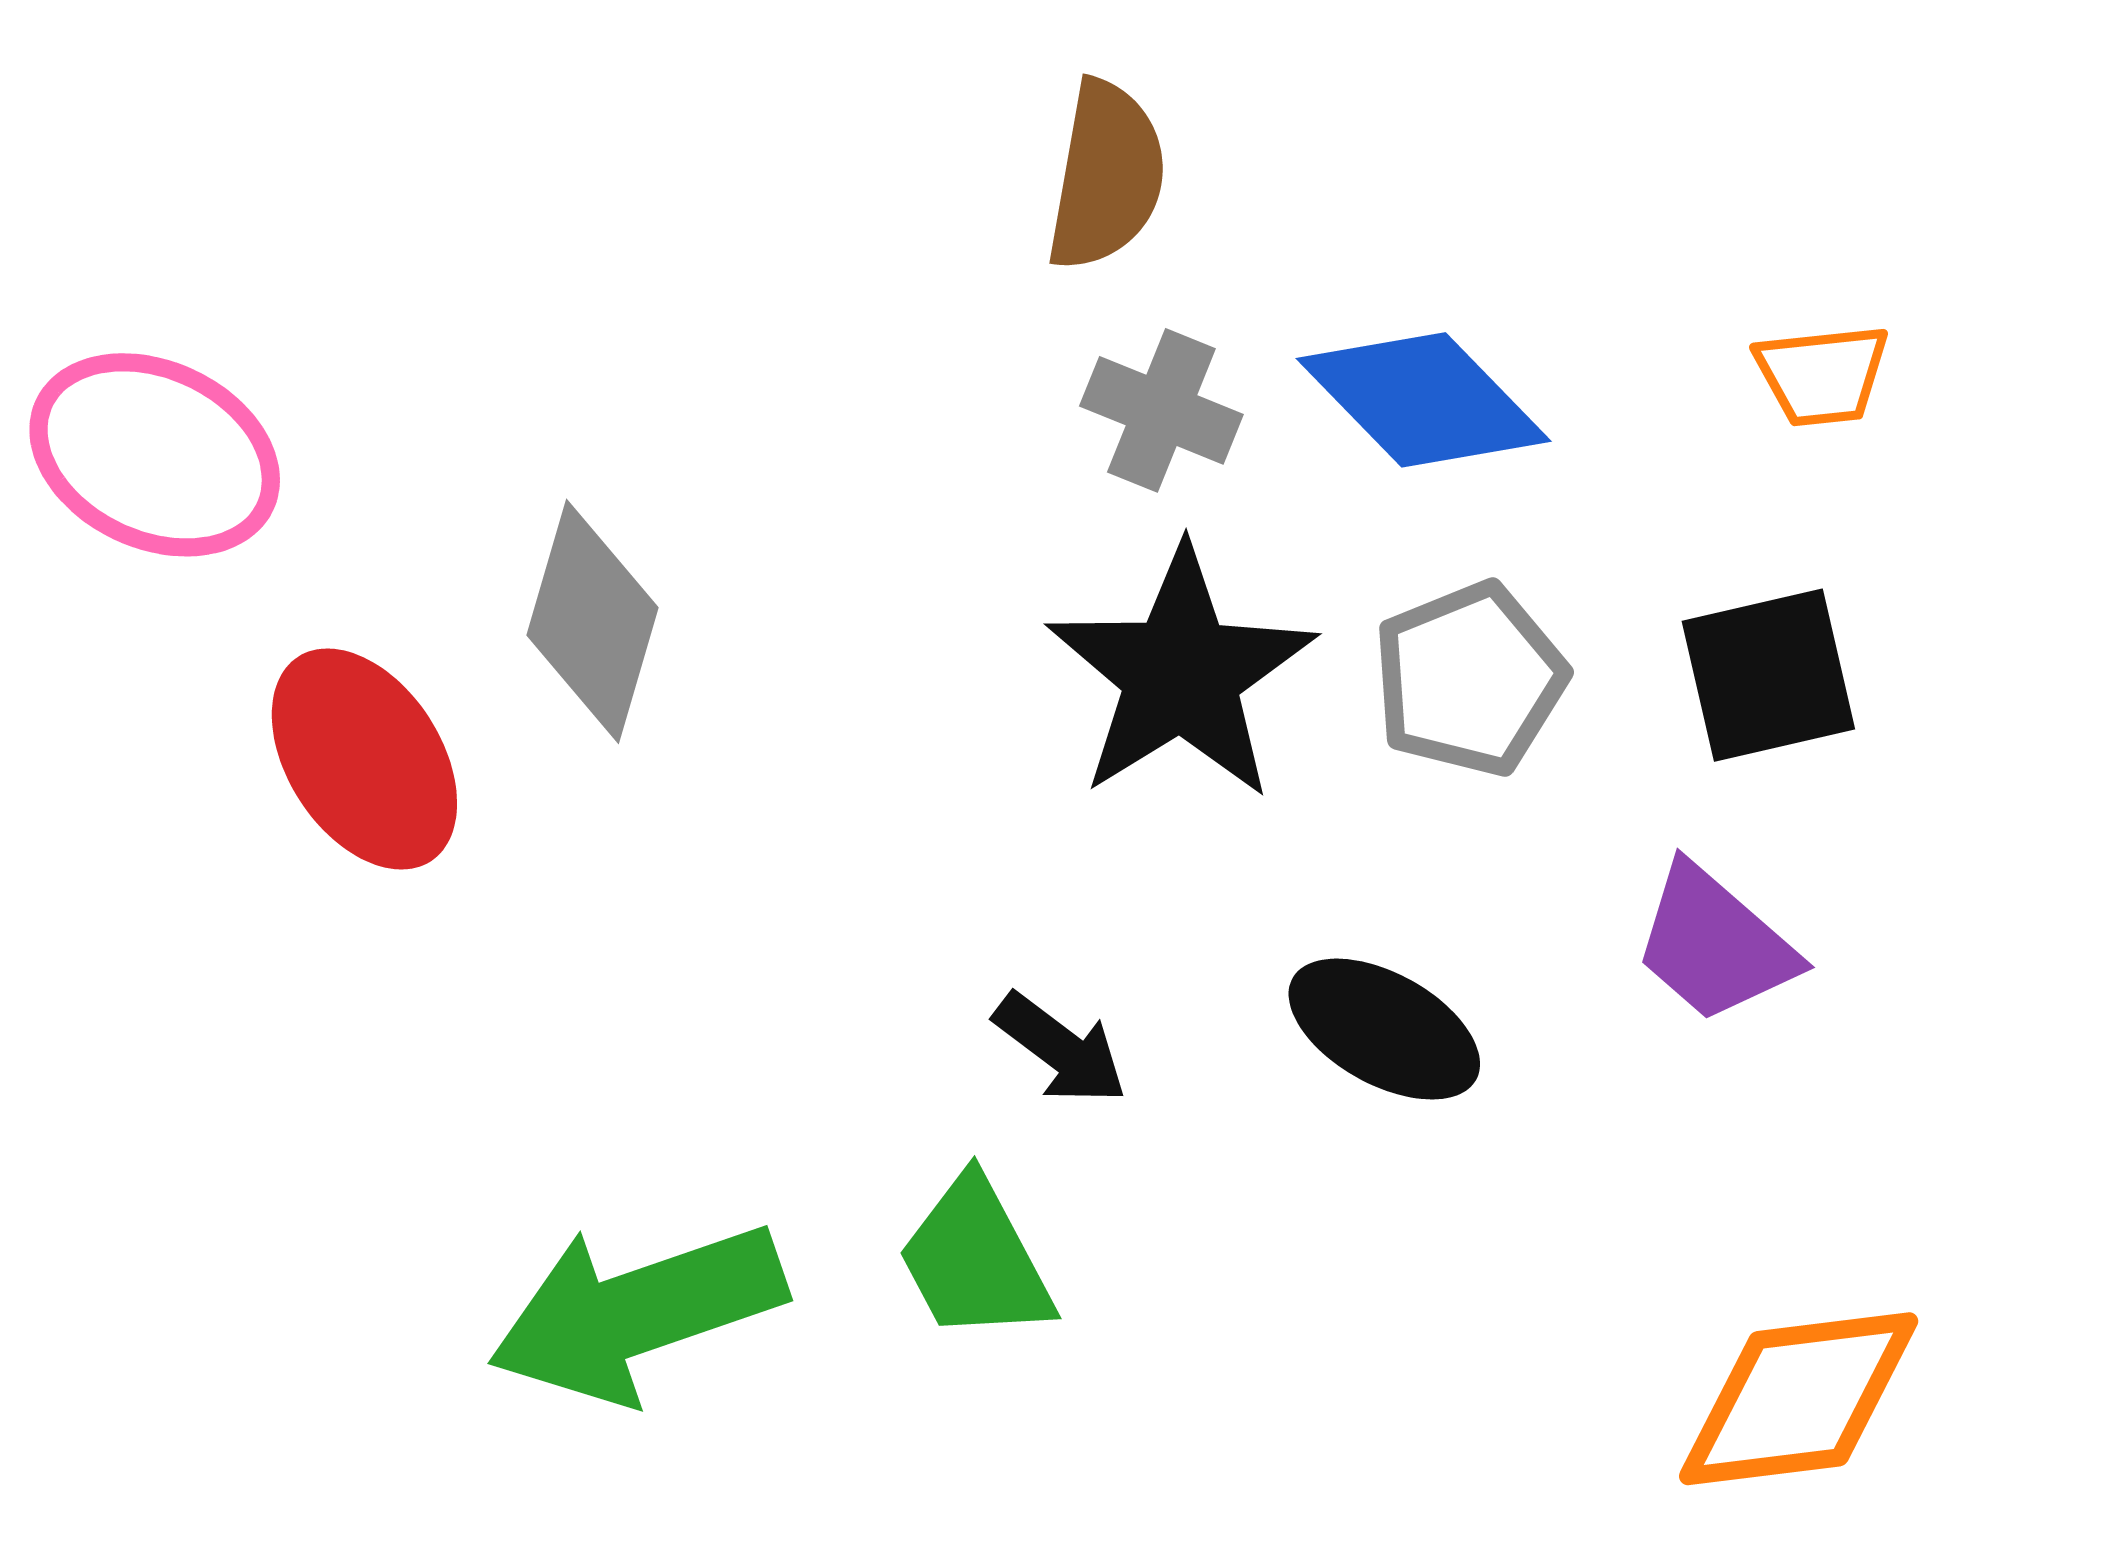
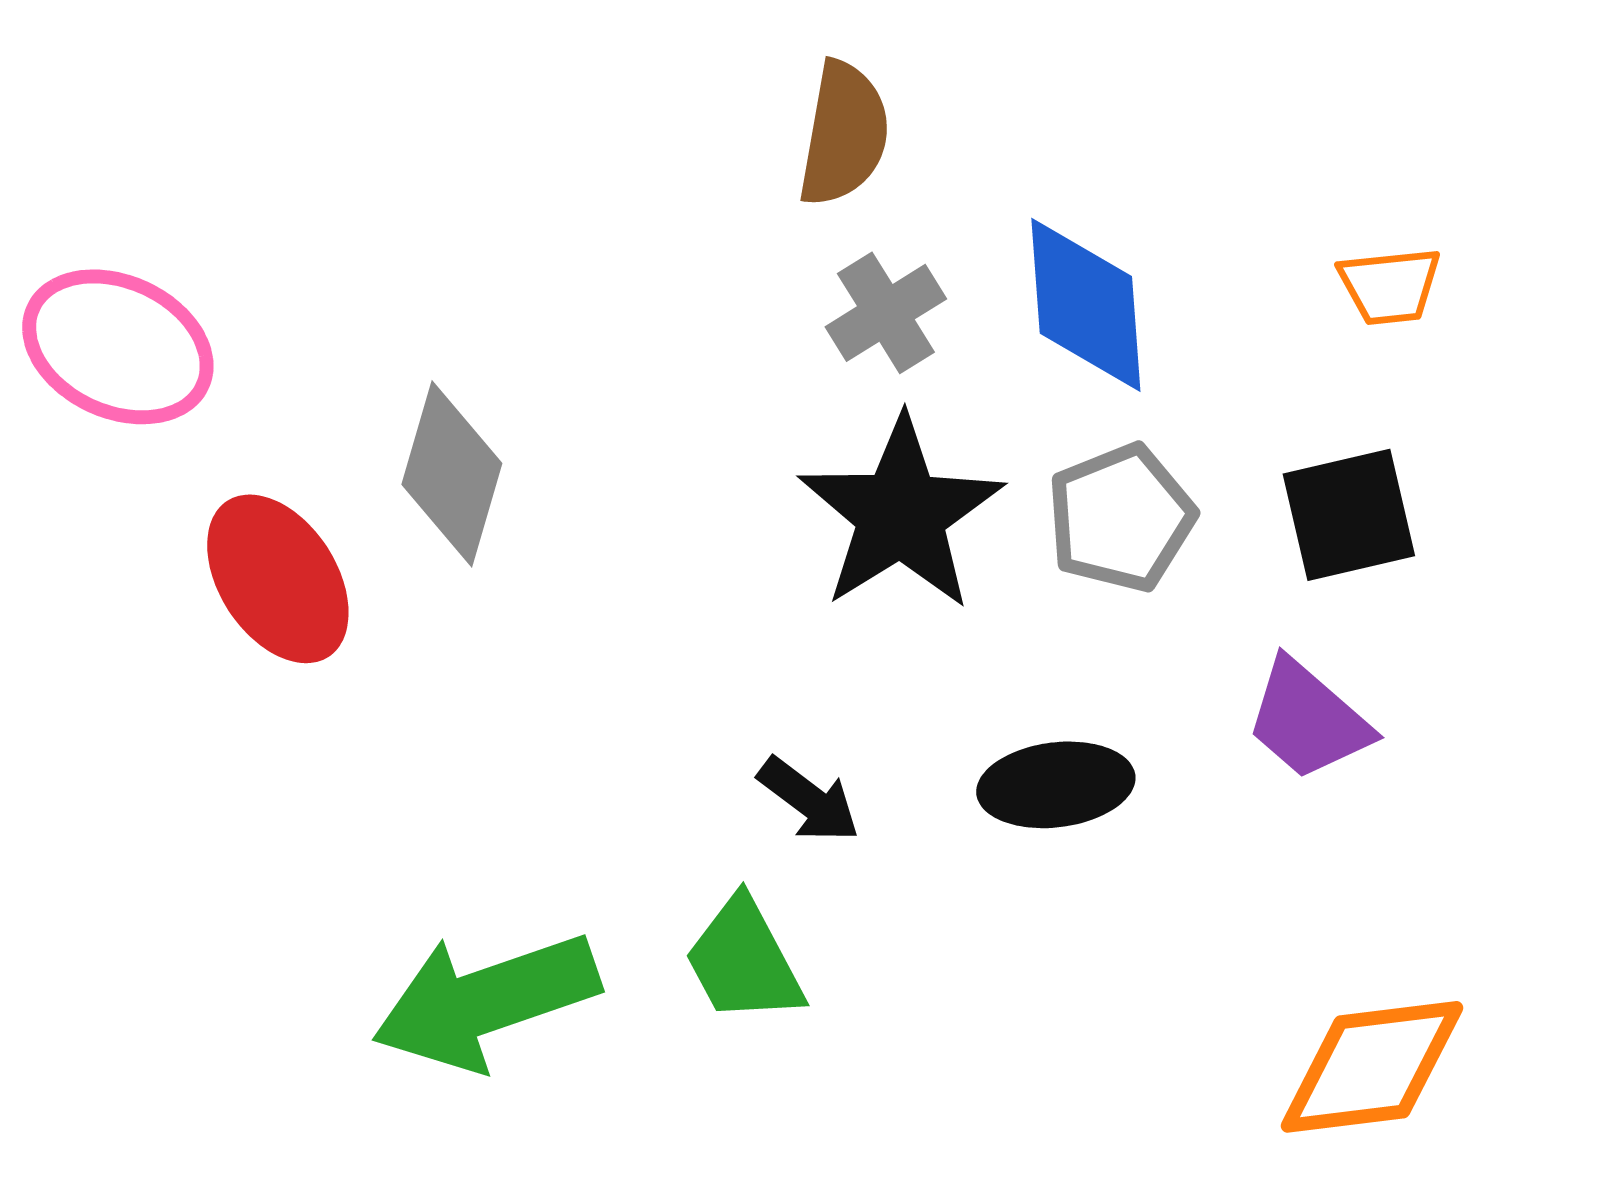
blue diamond: (1424, 400) -> (1086, 305), turned 40
gray cross: (1161, 410) -> (886, 313), turned 36
black ellipse: (1384, 1029) -> (1056, 785), turned -36

